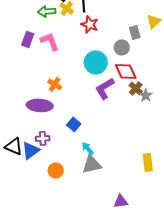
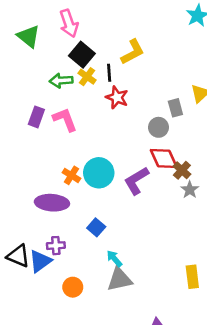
cyan circle: (96, 62) -> (99, 173), moved
brown cross: (136, 88) -> (182, 170), moved

